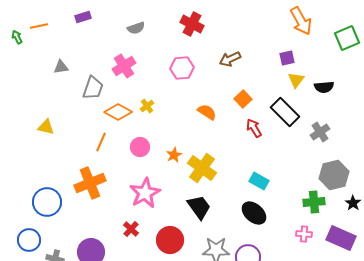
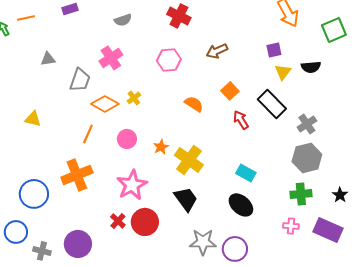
black semicircle: (324, 87) -> (311, 67), moved
gray hexagon: (334, 175) -> (307, 158), moved
red circle: (170, 240) -> (145, 222), moved

